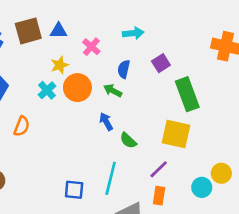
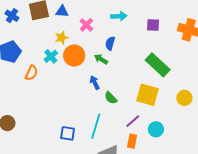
purple square: (161, 63) -> (153, 25), moved, turned 32
green rectangle: (187, 94) -> (158, 65), turned -30
orange semicircle: (22, 126) -> (31, 73), moved
yellow circle: (221, 173) -> (184, 98), moved
cyan circle: (202, 187) -> (156, 129), moved

